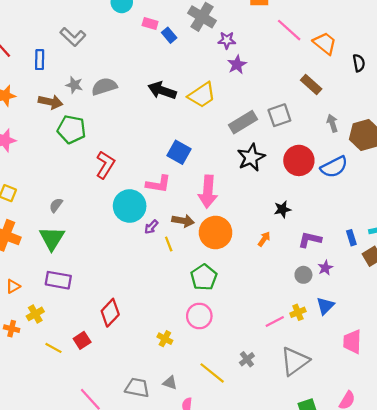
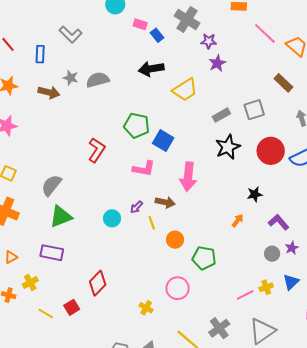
black arrow: (162, 90) -> (151, 69), moved, turned -30
gray rectangle: (243, 122) -> (221, 115), size x0.7
green pentagon: (71, 129) -> (137, 126), moved
gray semicircle: (56, 205) -> (51, 185), size x1.6
cyan circle: (130, 206) -> (112, 218), moved, size x0.6
orange circle: (216, 233) -> (175, 240), moved, size x0.6
green triangle: (52, 238) -> (61, 217), moved, turned 35
purple L-shape: (310, 240) -> (279, 222), turned 35
green pentagon: (204, 277) -> (204, 258), moved, turned -30
gray cross: (247, 359) -> (219, 328), size x1.5

